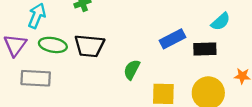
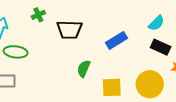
black trapezoid: (89, 46) -> (69, 30), moved
black rectangle: (205, 49) -> (161, 47), moved, turned 30

